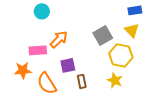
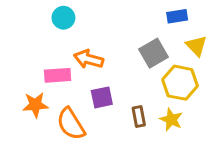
blue rectangle: (135, 10) -> (177, 16), moved
orange arrow: (59, 39) -> (89, 59), turned -120
brown rectangle: (82, 81) -> (139, 117), moved

